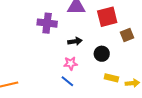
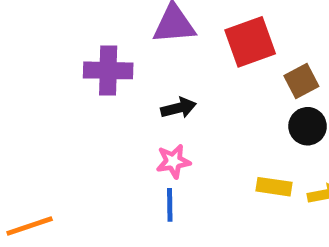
black circle: (102, 54) -> (308, 126), moved
blue line: (67, 81) -> (170, 205), turned 56

